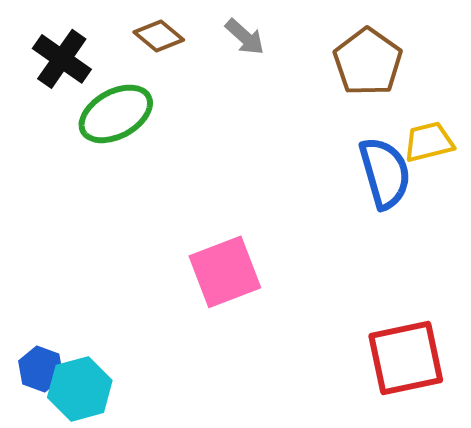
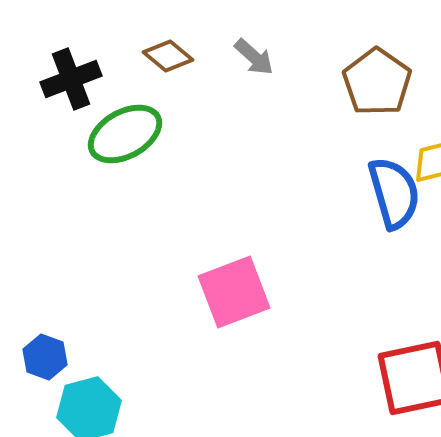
black cross: (62, 59) -> (71, 79), turned 34
blue hexagon: (41, 369) -> (45, 357), moved

